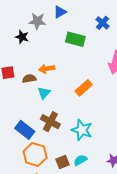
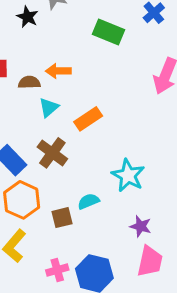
orange rectangle: (84, 88) -> (88, 119), moved
cyan star: (82, 130) -> (128, 175), moved
cyan semicircle: (80, 160) -> (88, 201), moved

